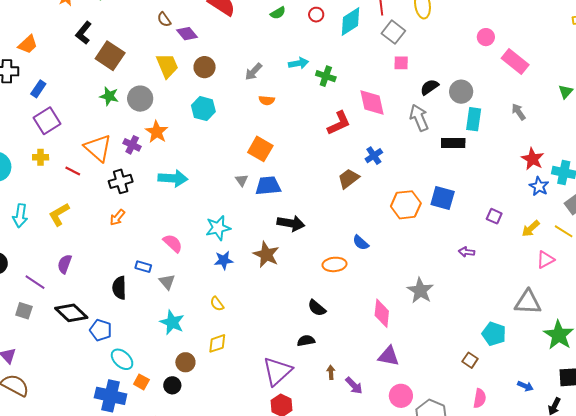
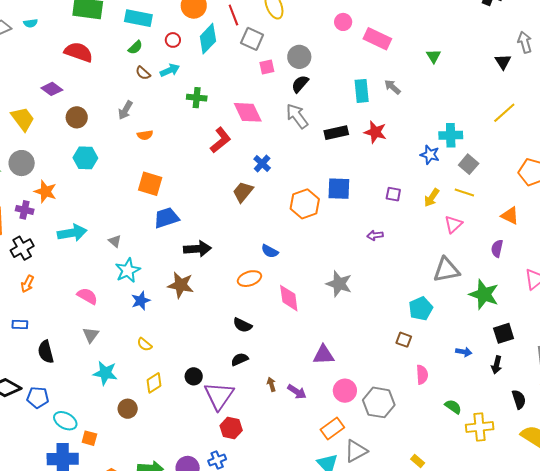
brown semicircle: (164, 19) -> (143, 73), moved
cyan arrow: (299, 63) -> (170, 70), moved
yellow trapezoid: (167, 66) -> (23, 119), moved
gray circle: (461, 92) -> (299, 57), moved
cyan rectangle: (474, 119) -> (362, 91), moved
red star: (533, 159) -> (375, 132), moved
gray triangle: (242, 180) -> (115, 241), moved
blue rectangle: (143, 267) -> (20, 324), moved
gray triangle: (167, 282) -> (91, 335), turned 30
pink diamond: (382, 313) -> (289, 298), moved
cyan pentagon: (494, 334) -> (421, 309), turned -30
black circle: (172, 385) -> (194, 376), moved

